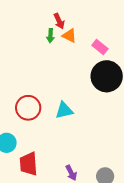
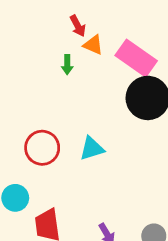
green arrow: (50, 36) -> (67, 65), moved
pink rectangle: (100, 47) -> (136, 58), size x1.8

